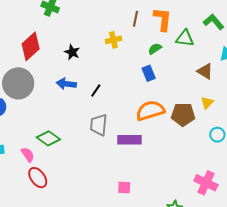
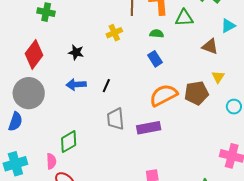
green semicircle: (155, 49) -> (157, 34), turned 48
green diamond: (48, 138) -> (69, 142), turned -55
pink semicircle: (28, 155) -> (51, 161), turned 42

